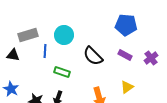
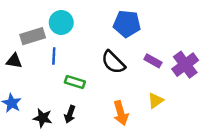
blue pentagon: (126, 25) -> (127, 24), moved
cyan circle: (64, 35) -> (61, 22), moved
purple cross: (151, 58) -> (185, 65), size x1.5

